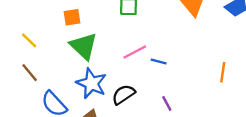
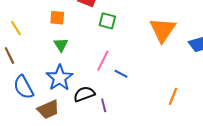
green triangle: (84, 46) -> (61, 45), size x0.6
pink line: (135, 52) -> (103, 61), turned -50
purple line: (167, 103) -> (104, 105), moved

